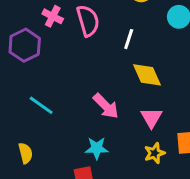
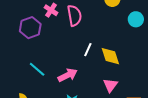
white line: (129, 39) -> (88, 50), moved
pink arrow: (106, 106) -> (68, 75), moved, turned -78

